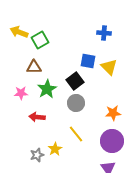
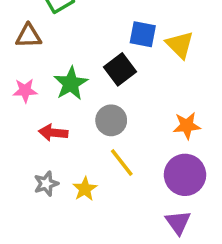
brown triangle: (34, 67) -> (29, 36), moved
gray circle: (76, 103) -> (111, 120), moved
gray star: (37, 155) -> (46, 184), moved

